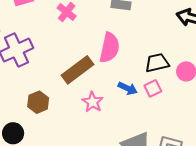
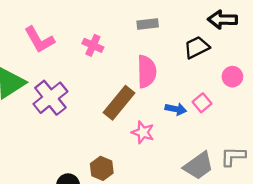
black trapezoid: (157, 63) -> (197, 47), moved
brown hexagon: (38, 102) -> (102, 168), moved

